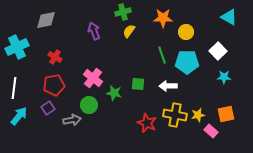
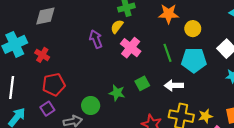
purple arrow: (94, 31) -> (96, 39), moved
yellow semicircle: (129, 31) -> (117, 27), moved
red cross: (55, 57) -> (42, 55), moved
pink cross: (93, 78) -> (131, 48), moved
green square: (138, 84) -> (142, 83), turned -32

